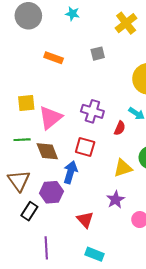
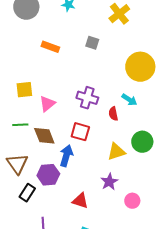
gray square: (98, 54) -> (92, 43), turned 32
pink triangle: (50, 118) -> (47, 104), size x0.7
red semicircle: (120, 128) -> (113, 114), turned 144
red triangle: (85, 220) -> (80, 201), turned -30

